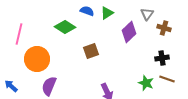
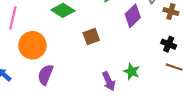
black cross: (162, 58) -> (169, 44), turned 32
green star: (146, 83) -> (132, 71), moved

